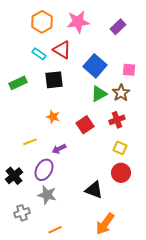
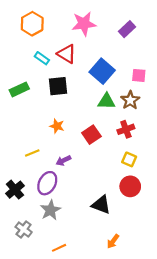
orange hexagon: (42, 22) -> (32, 24), moved
green triangle: (99, 94) -> (107, 101), turned 30
gray star: (47, 195) -> (50, 210), turned 30
gray cross: (22, 213) -> (24, 229), turned -35
orange arrow: (105, 224) -> (113, 241), size x0.6

